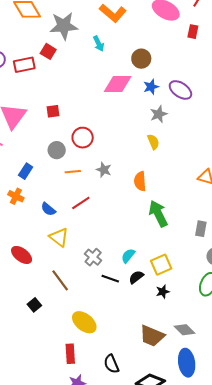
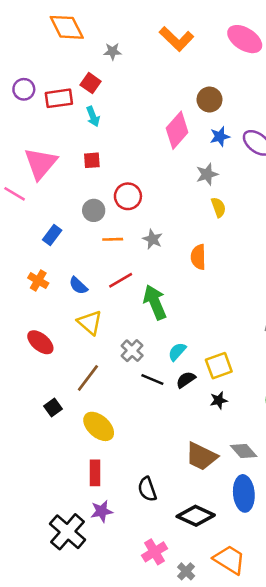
gray star: (64, 26) -> (113, 51), size x0.5
cyan arrow: (99, 44) -> (93, 116), moved
pink diamond: (118, 84) -> (177, 130), turned -52
gray star: (159, 114) -> (207, 174), moved
orange cross: (16, 196) -> (38, 281), moved
green arrow: (158, 214) -> (155, 302), moved
brown line: (60, 280) -> (88, 378), turned 70
yellow ellipse: (84, 322) -> (99, 426), moved

